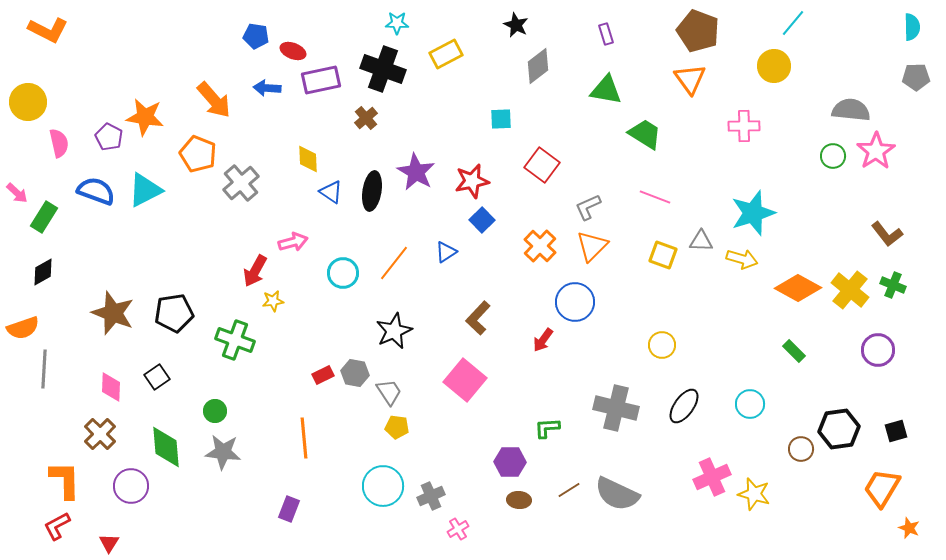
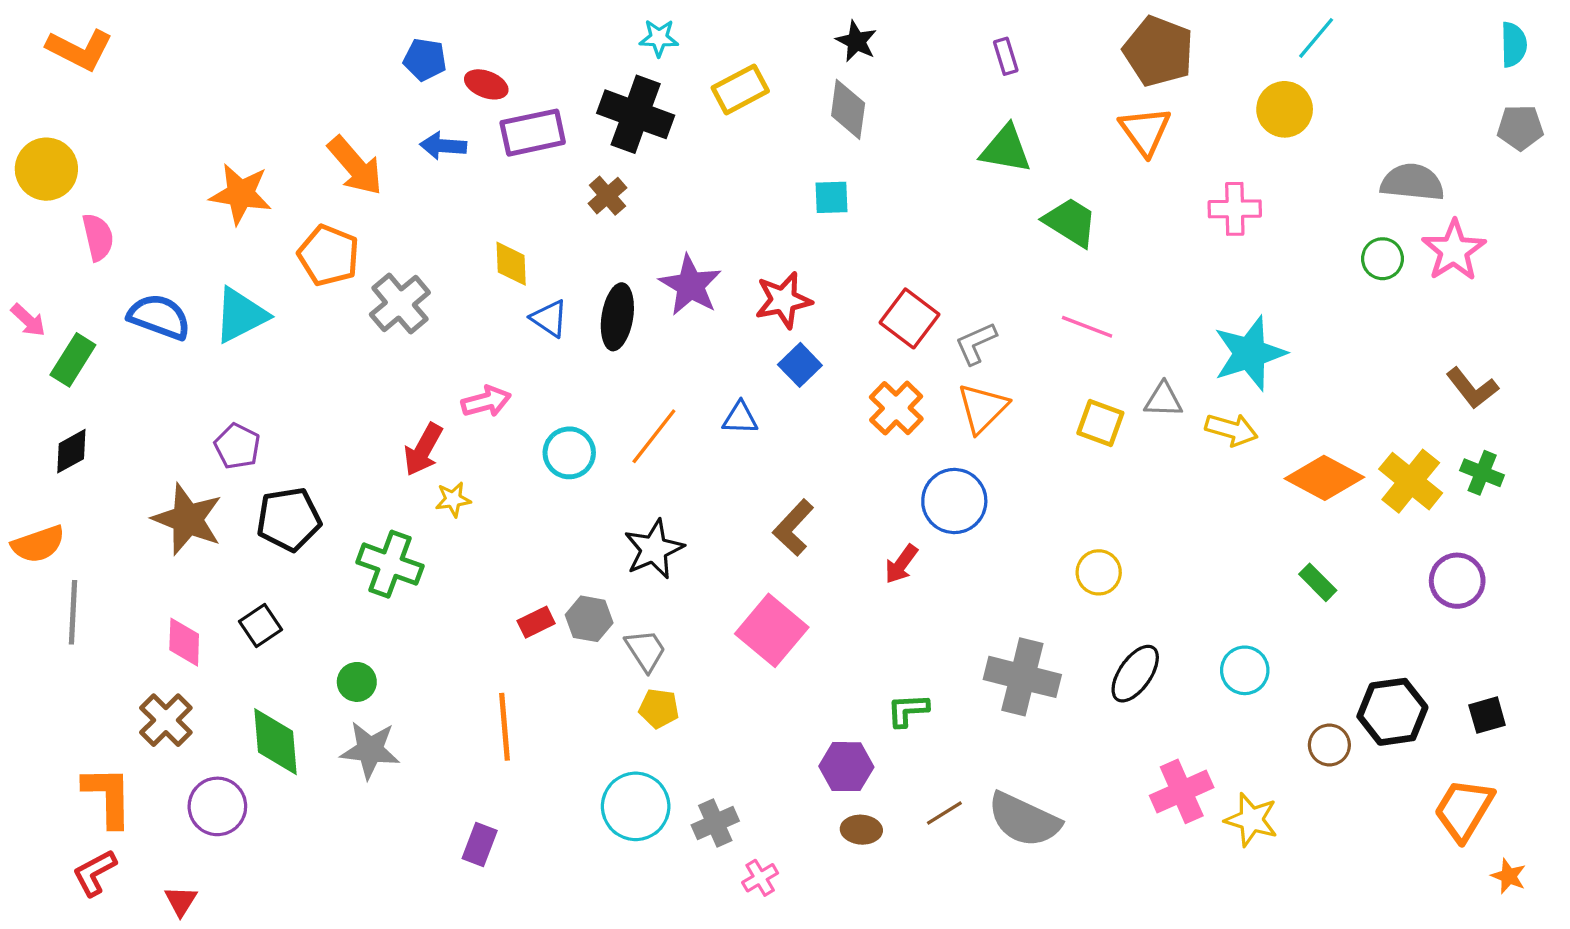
gray diamond: (538, 66) -> (848, 109), moved, turned -45
purple pentagon: (109, 137) -> (237, 446), moved
red square: (542, 165) -> (909, 318), moved
blue triangle: (446, 252) -> (740, 418), turned 35

